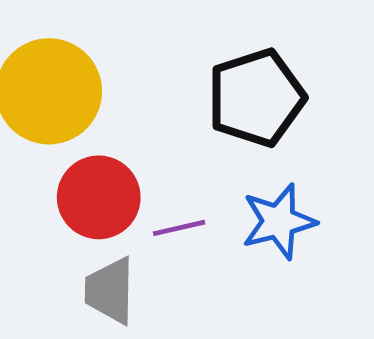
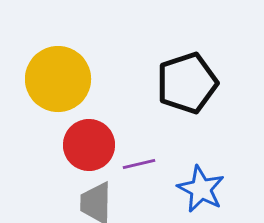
blue star: (279, 221) -> (201, 189), moved, turned -30

